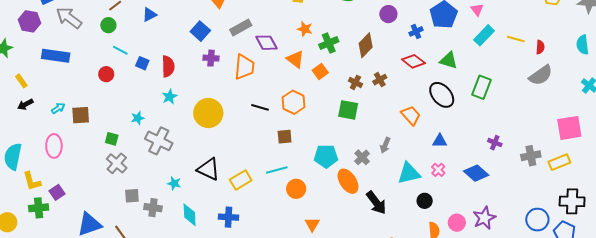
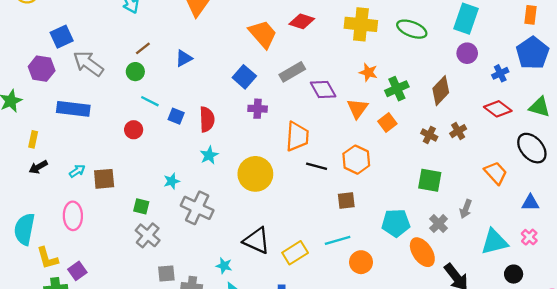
orange triangle: (295, 59) -> (357, 109), turned 30
orange trapezoid: (244, 67) -> (297, 136), moved
yellow rectangle: (21, 81) -> (33, 139), turned 48
green square: (348, 110) -> (430, 180), moved
cyan star: (174, 183) -> (224, 266), moved

